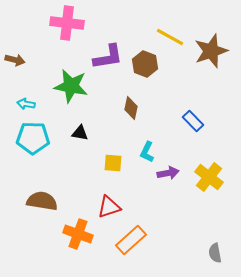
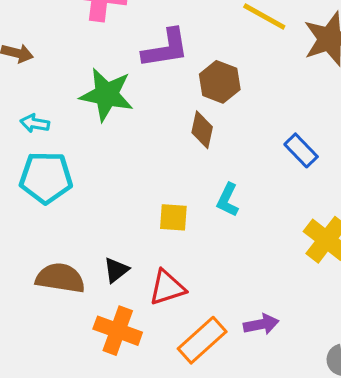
brown hexagon: (145, 64) -> (220, 82), moved
black triangle: (80, 133) -> (116, 270), moved, turned -48
purple arrow: (168, 173) -> (261, 324), moved

